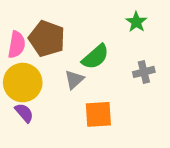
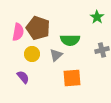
green semicircle: (95, 57) -> (70, 40), turned 42
yellow circle: (23, 83) -> (32, 54), moved, size x0.6

